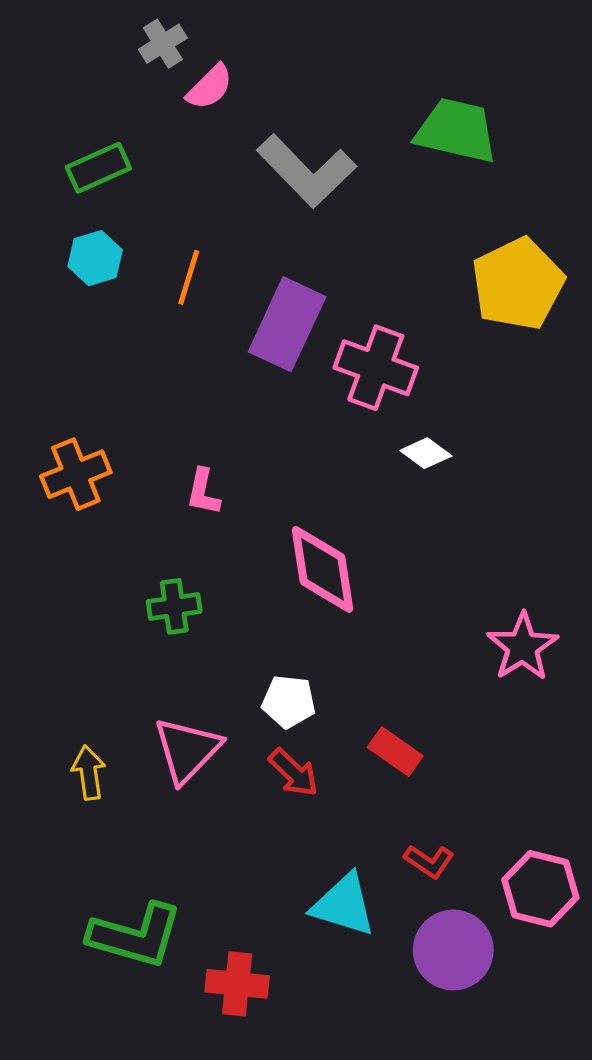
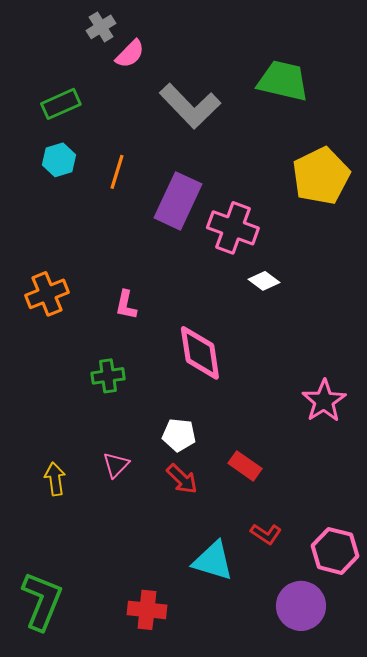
pink triangle: (187, 750) -> (116, 465), size x0.6
green L-shape: (135, 935) -> (42, 601), moved, turned -84
purple circle: (453, 950) -> (301, 606), moved

